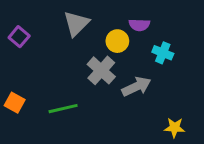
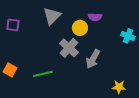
purple square: (19, 37) -> (13, 25), turned -32
cyan cross: (163, 53) -> (128, 36), moved
gray arrow: (136, 87) -> (93, 59), turned 144

